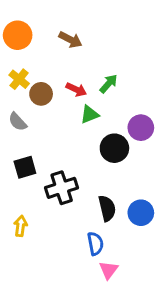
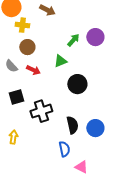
yellow cross: (19, 79) -> (22, 25), moved, turned -32
red arrow: (76, 89) -> (33, 70), moved
purple circle: (141, 128) -> (95, 37), moved
pink triangle: (109, 270) -> (81, 167), moved, turned -40

